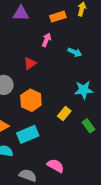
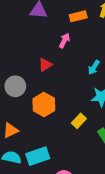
cyan arrow: (75, 52) -> (94, 67), moved, turned 96
cyan rectangle: (28, 134) -> (38, 156), moved

